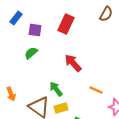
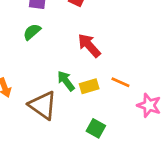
yellow rectangle: (61, 108) -> (89, 86), moved

